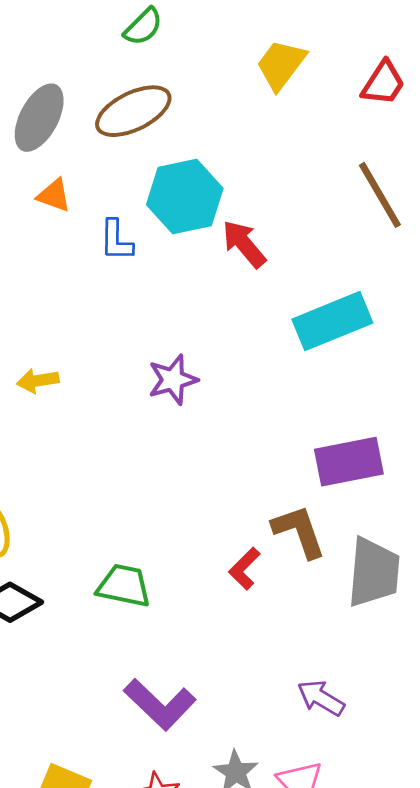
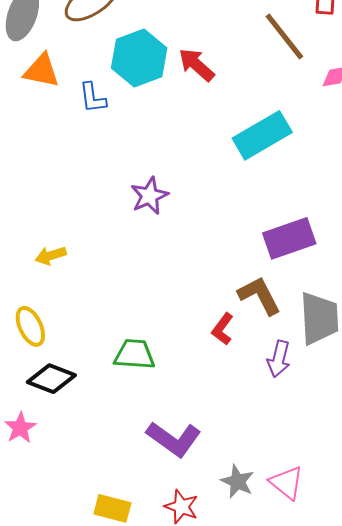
orange triangle: (54, 195) -> (42, 71), size x1.4
red arrow: (244, 244) -> (196, 65), moved
yellow arrow: (38, 381) -> (51, 256), moved
purple arrow: (321, 698) -> (279, 359), moved, turned -99

